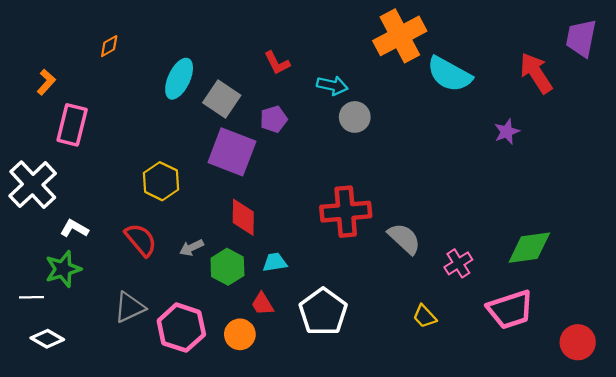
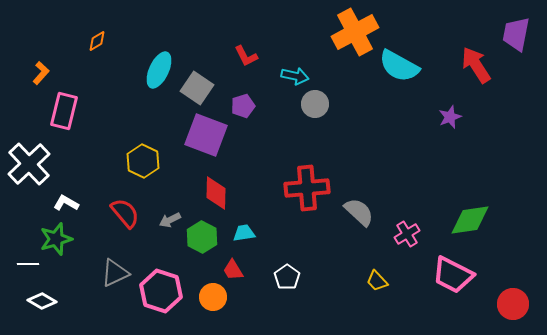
pink trapezoid: (510, 310) -> (453, 275), turned 45
white pentagon: (323, 312) -> (287, 277), size x0.6

